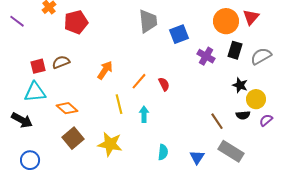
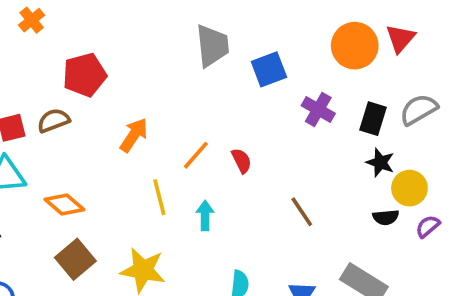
red pentagon: (76, 22) -> (84, 75), moved
black rectangle: (235, 50) -> (373, 119), moved
brown line: (217, 121) -> (302, 212), moved

